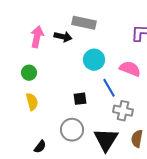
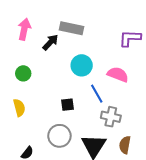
pink arrow: (37, 37) -> (24, 29), moved
black arrow: (63, 37) -> (50, 42), turned -60
green circle: (29, 73) -> (23, 73), moved

